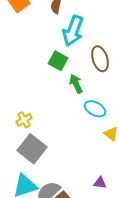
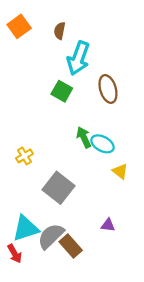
green arrow: (76, 84) -> (84, 137), moved
gray square: (32, 149) -> (59, 188), moved

